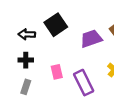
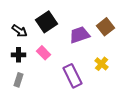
black arrow: (27, 34) -> (20, 31), turned -147
pink rectangle: (57, 72) -> (44, 53), moved, turned -32

